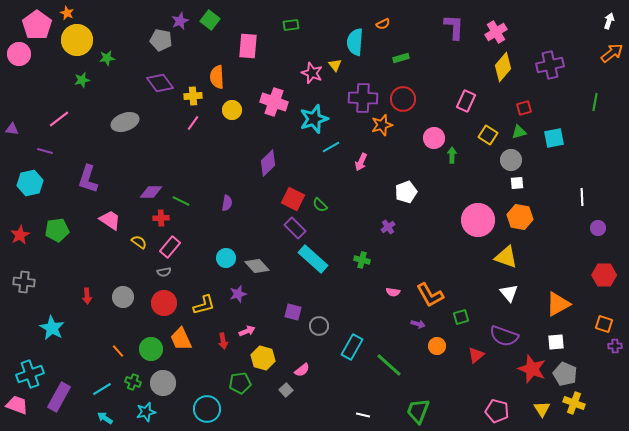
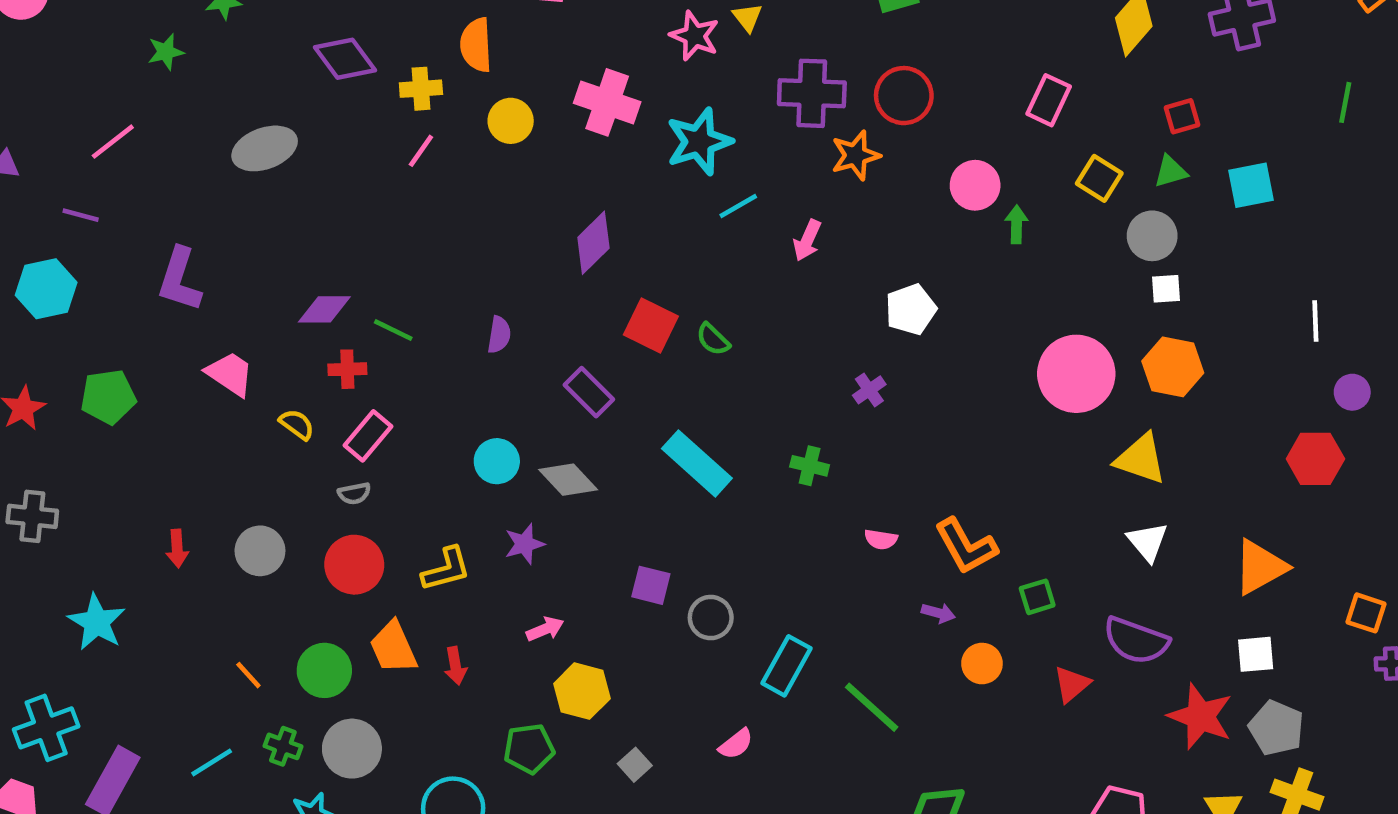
purple rectangle: (295, 228) -> (589, 392), moved
red hexagon: (604, 275) -> (1315, 459), moved
red arrow: (223, 341) -> (455, 666), moved
pink semicircle: (302, 370) -> (736, 744), moved

